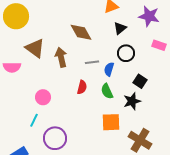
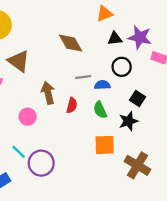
purple star: (149, 16) -> (140, 37), moved
black triangle: (120, 28) -> (115, 39), turned 32
brown arrow: (61, 57) -> (48, 93), moved
blue semicircle: (109, 69) -> (102, 85), turned 72
cyan line: (34, 120) -> (19, 152), moved, turned -72

